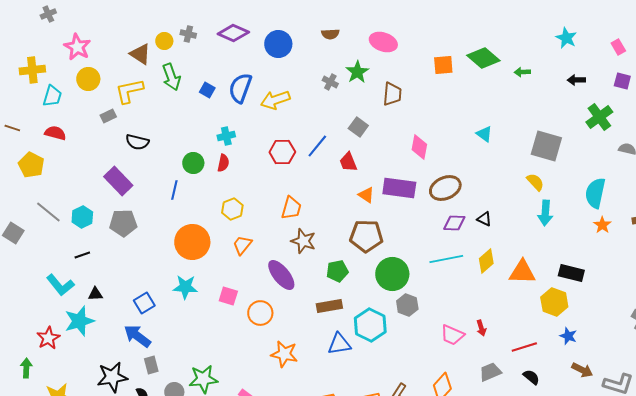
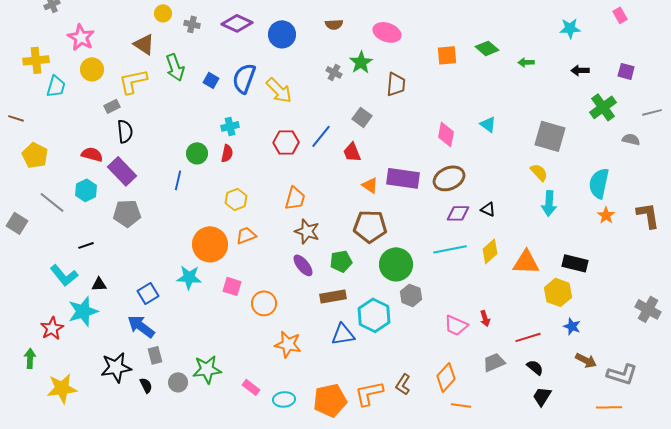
cyan star: (566, 38) -> (570, 28), turned -30
yellow circle: (164, 41) -> (163, 13), moved
pink rectangle: (618, 47) -> (620, 15), moved
green diamond: (483, 58) -> (487, 48), size x0.7
yellow arrow: (275, 100) -> (279, 90), turned -116
red semicircle: (55, 133) -> (92, 154), moved
black semicircle: (137, 142) -> (125, 131), moved, turned -110
pink diamond: (419, 147) -> (446, 134), moved
cyan hexagon: (82, 217) -> (86, 190), moved
orange circle: (192, 242) -> (210, 244), moved
orange trapezoid: (242, 245) -> (246, 235), turned 30
purple ellipse: (281, 275) -> (303, 265), moved, size x0.7

